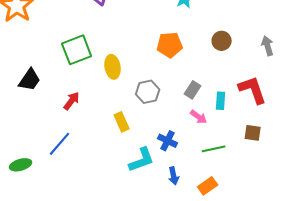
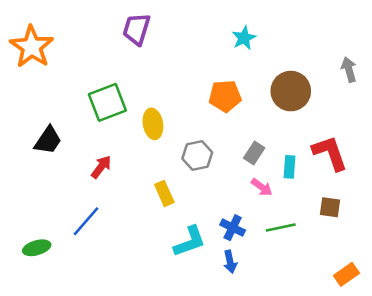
brown circle: (222, 41) -> (291, 91), size x1.6
gray arrow: (268, 46) -> (349, 70), moved
blue cross: (168, 141) -> (233, 228), moved
orange rectangle: (208, 186) -> (346, 274), moved

